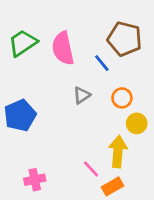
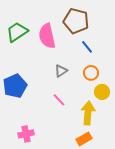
brown pentagon: (125, 39) -> (76, 21), moved
blue line: (102, 63) -> (87, 47), moved
pink line: (91, 169) -> (59, 100), moved

